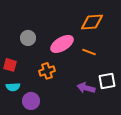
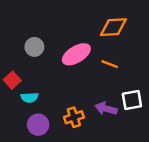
red square: (10, 65) -> (12, 80), turned 32
orange cross: (47, 71) -> (74, 117), moved
cyan semicircle: (13, 87) -> (29, 97), moved

